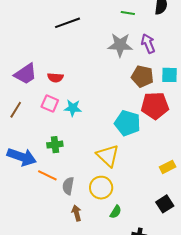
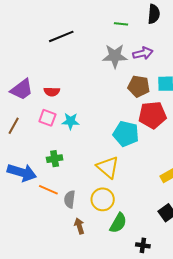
purple arrow: (148, 44) -> (143, 53), turned 102
green semicircle: (116, 212) -> (118, 223), size x1.5

